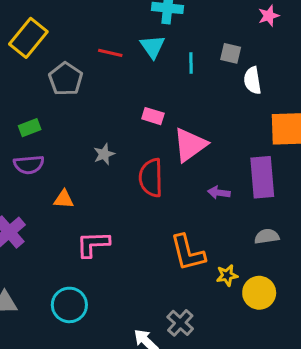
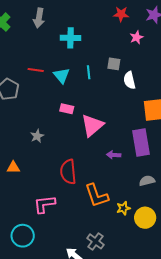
cyan triangle: (153, 47) -> (62, 76), moved
red semicircle: (151, 178) -> (68, 172), moved
pink L-shape: (93, 244) -> (44, 204), moved

